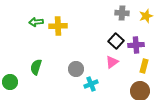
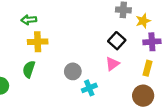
yellow star: (146, 16) -> (143, 21), moved
yellow cross: (58, 26) -> (38, 42), moved
purple cross: (136, 45) -> (152, 42), moved

